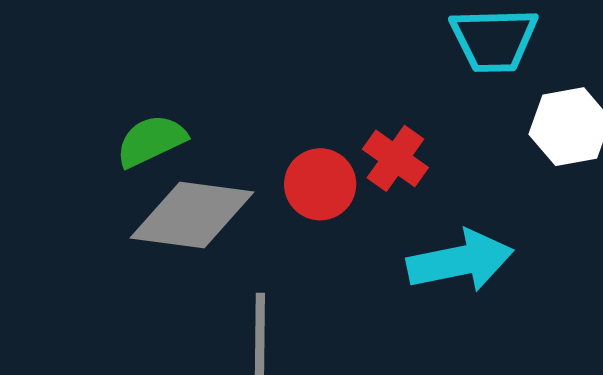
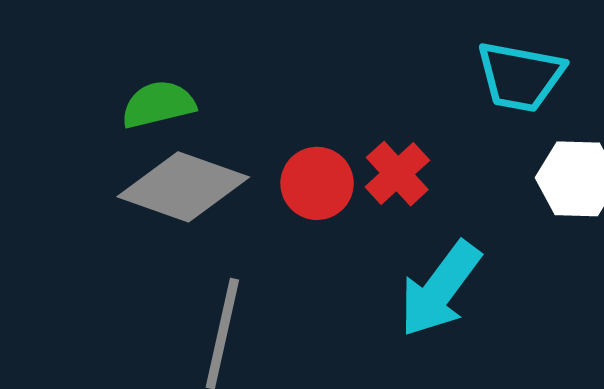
cyan arrow: (460, 261) -> (440, 289), turned 126

